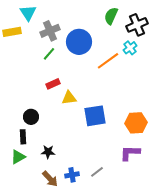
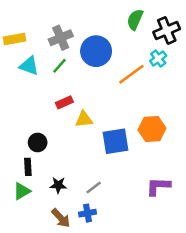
cyan triangle: (28, 13) -> (29, 66), moved, turned -36
orange hexagon: (136, 123) -> (152, 129), moved
gray line: (97, 172) -> (94, 188), moved

